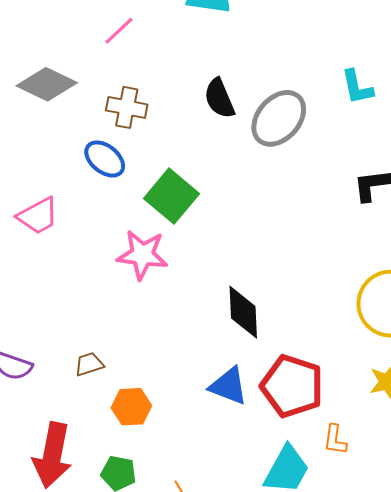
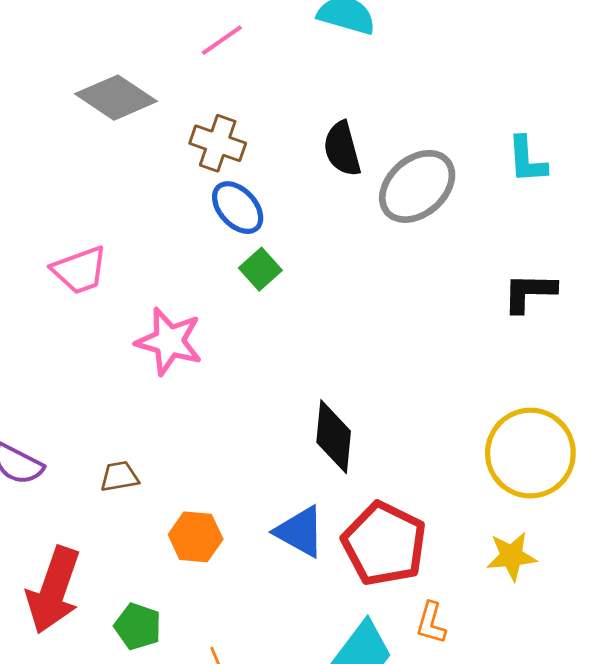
blue ellipse: (105, 159) -> (238, 208), moved
green square: (171, 196) -> (260, 269), size x0.6
pink star: (142, 255) -> (169, 341), moved
orange hexagon: (131, 407) -> (196, 537), moved

